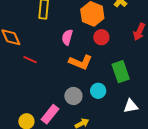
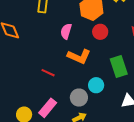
red line: (30, 60) -> (48, 73), moved
gray circle: (73, 96) -> (79, 98), moved

